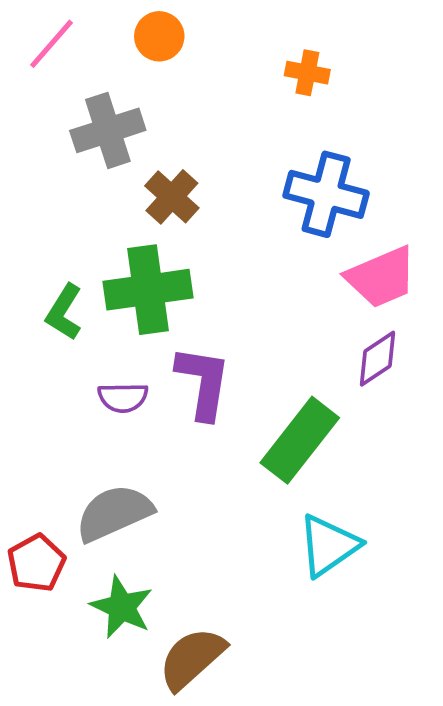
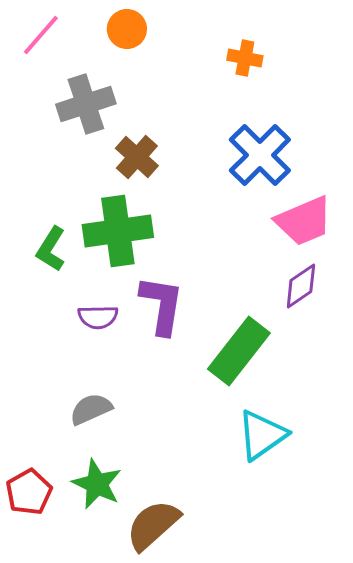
blue cross: (326, 194) -> (260, 155), turned 30
gray semicircle: (114, 513) -> (91, 409), size x0.7
red pentagon: (36, 563) -> (29, 492), moved

